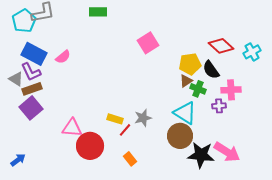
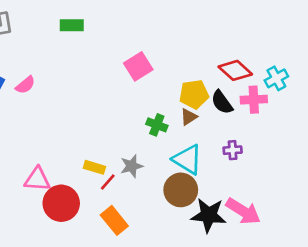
green cross: (198, 89) -> (157, 125), moved
pink cross: (231, 90) -> (254, 100), moved
orange rectangle: (130, 159) -> (114, 220), size x1.5

